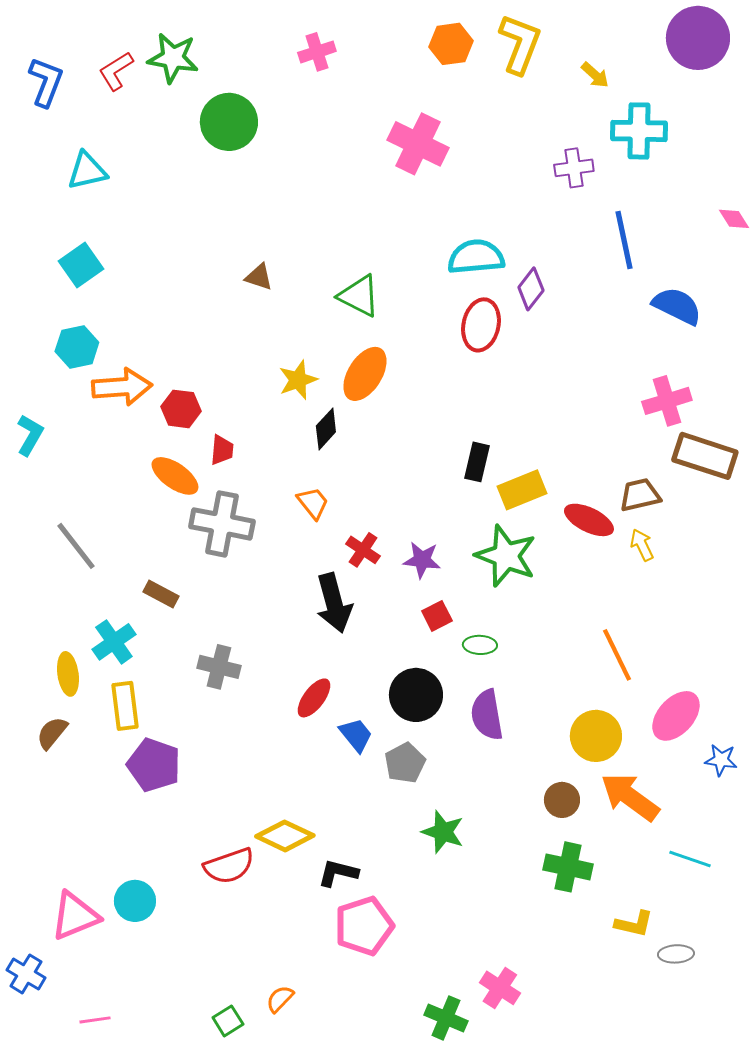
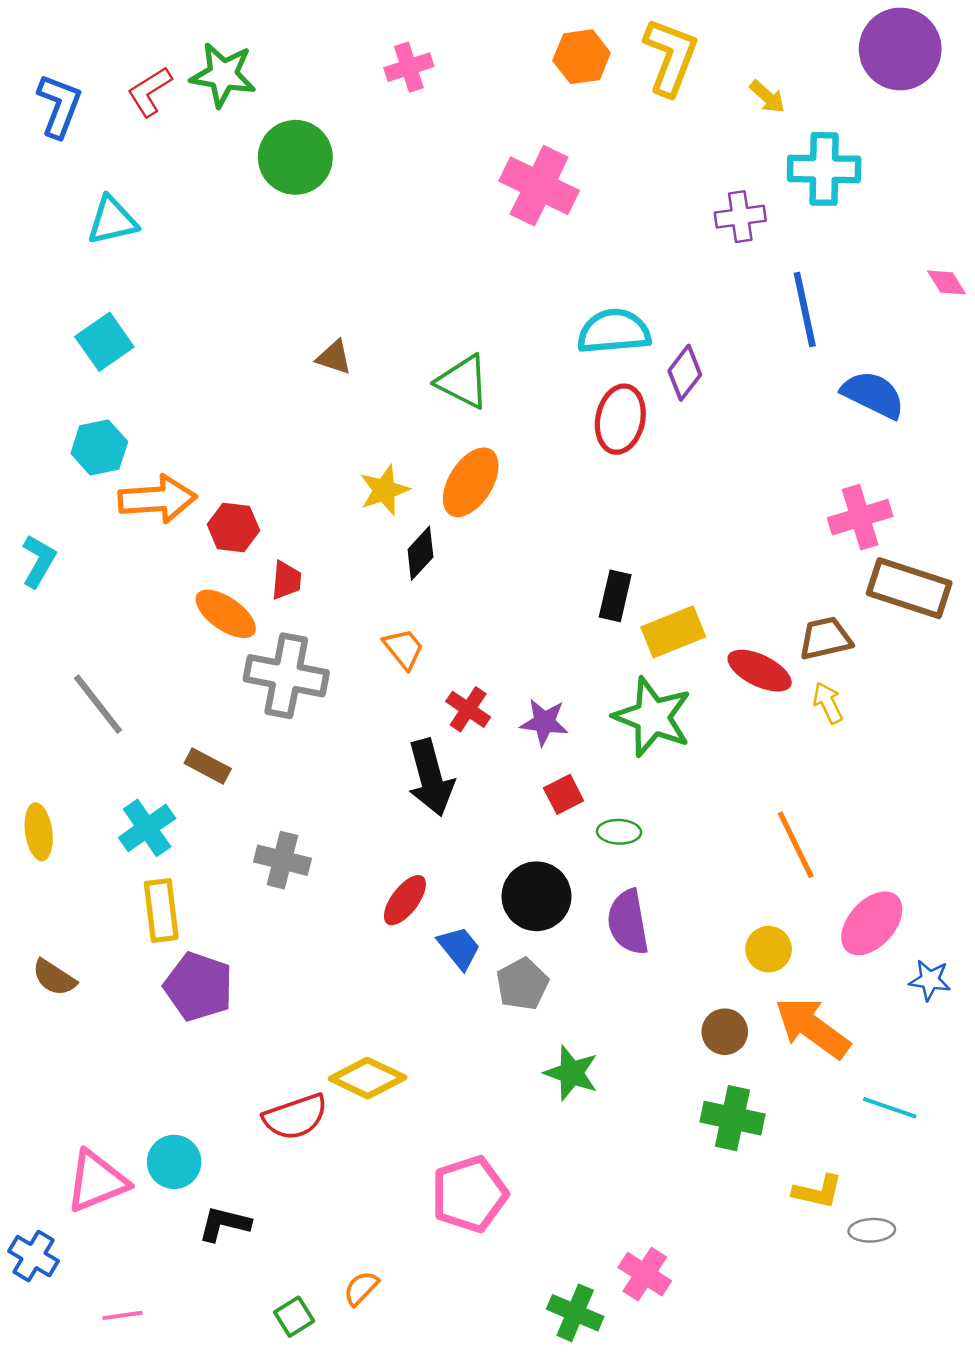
yellow ellipse: (68, 674) -> (39, 832), moved
brown semicircle: (52, 733) -> (54, 978), moved, turned -96
yellow circle: (596, 736) -> (769, 949), size x0.7
black L-shape: (338, 873) -> (224, 1224), moved

